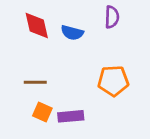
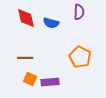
orange pentagon: (113, 81) -> (80, 57), turned 30

